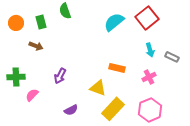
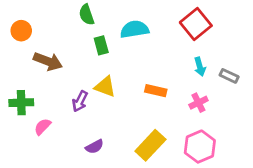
green rectangle: (41, 22) -> (101, 45), moved
cyan semicircle: (114, 22) -> (134, 29), moved, turned 30
brown arrow: (36, 46) -> (48, 61), size x1.5
yellow triangle: (98, 88) -> (105, 87), moved

